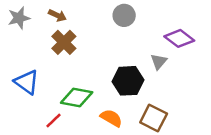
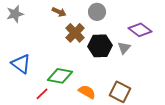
brown arrow: (57, 15) -> (59, 12), moved
brown cross: (64, 42) -> (75, 33), moved
black hexagon: (128, 81) -> (100, 46), moved

